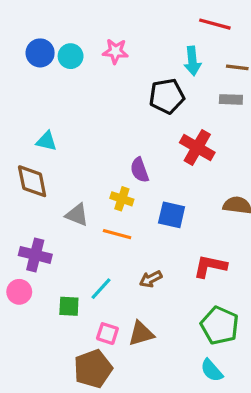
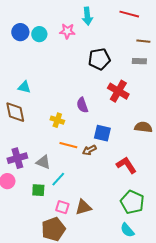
cyan arrow: (192, 61) -> (87, 16), moved
yellow cross: (122, 199) -> (57, 120), moved
gray triangle: (77, 215) -> (43, 162), moved
purple cross: (35, 255) -> (17, 158), turned -30
red L-shape: (210, 266) -> (126, 165), turned 45
brown arrow: (151, 279) -> (89, 150), moved

